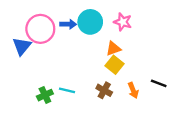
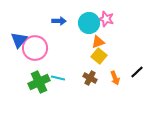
cyan circle: (90, 22) -> (89, 23), moved
pink circle: (40, 29) -> (35, 48), moved
black line: (159, 83) -> (137, 72), turned -64
green cross: (45, 95) -> (39, 82), size x1.5

